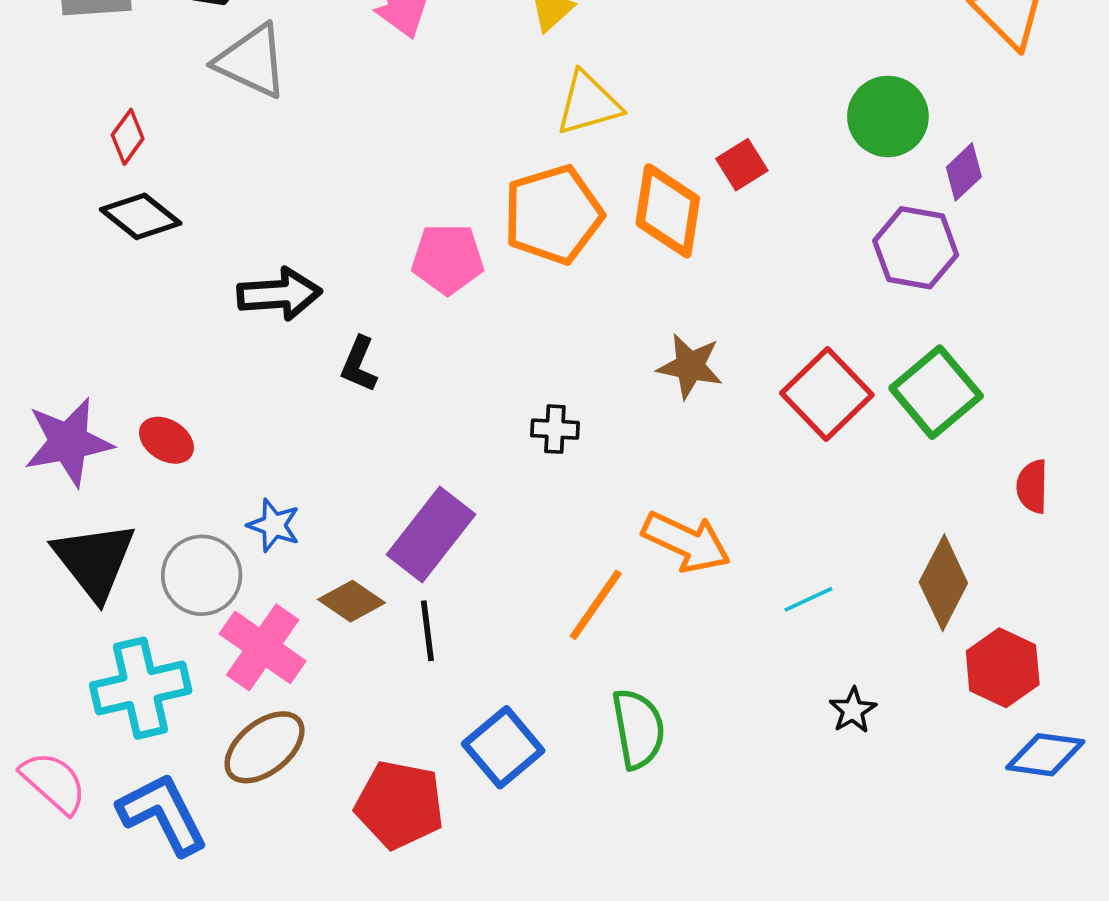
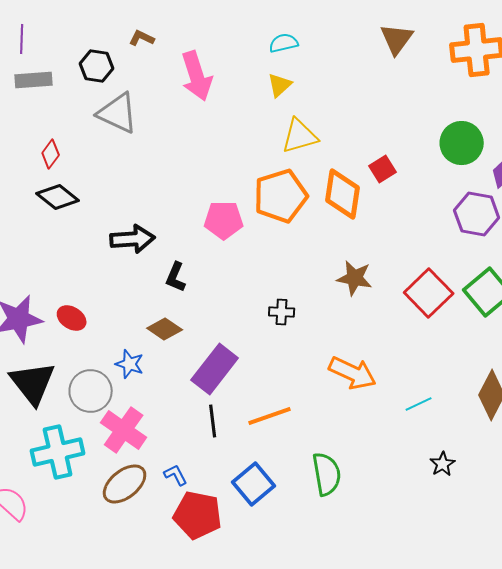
brown diamond: (351, 601) -> (165, 329), moved
orange line: (596, 605) -> (270, 416), moved, turned 36
blue L-shape: (163, 814) -> (176, 475), moved, size x0.5

